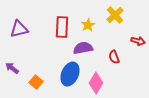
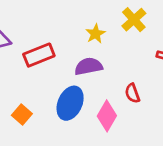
red rectangle: (62, 27) -> (39, 55), moved, turned 65
red semicircle: (114, 57) -> (132, 93), moved

